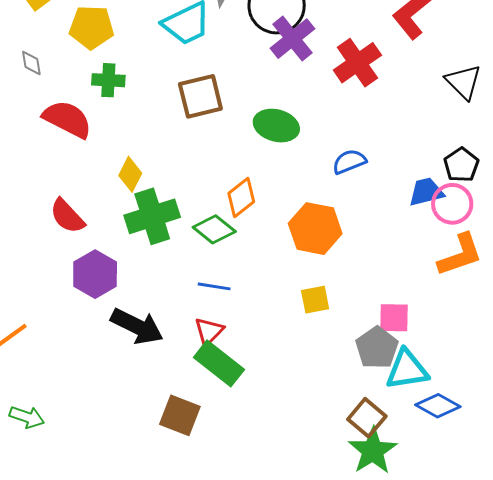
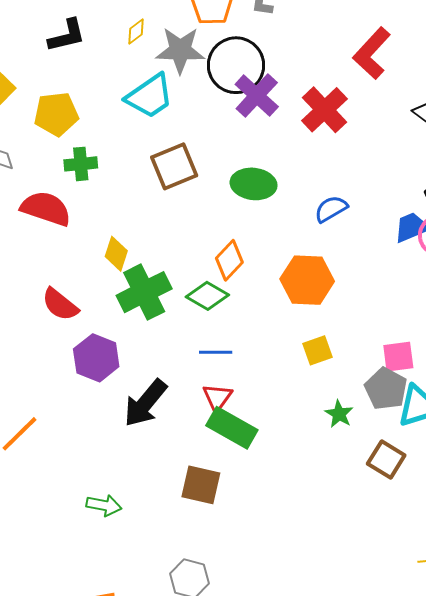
black arrow: (137, 326) -> (145, 403), turned 112
green arrow: (27, 417) -> (104, 505), moved
green star: (373, 451) -> (339, 414), moved, size x0.6

